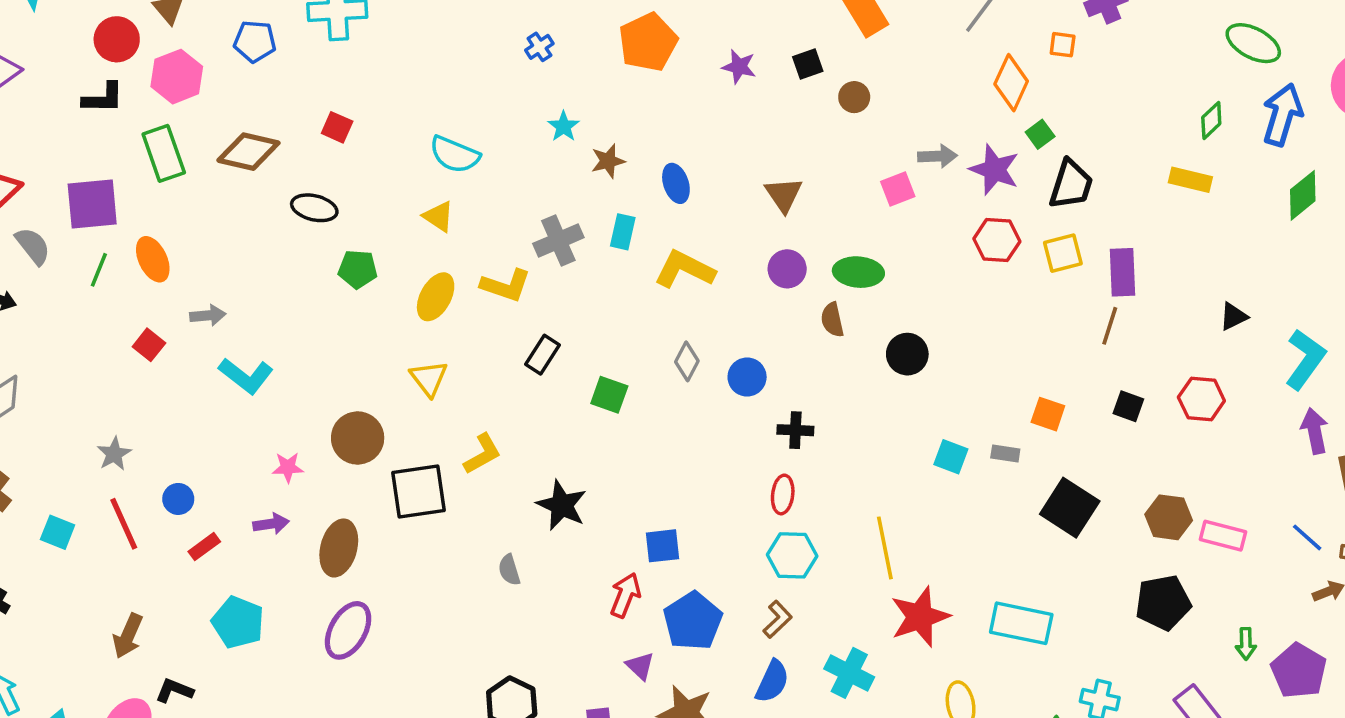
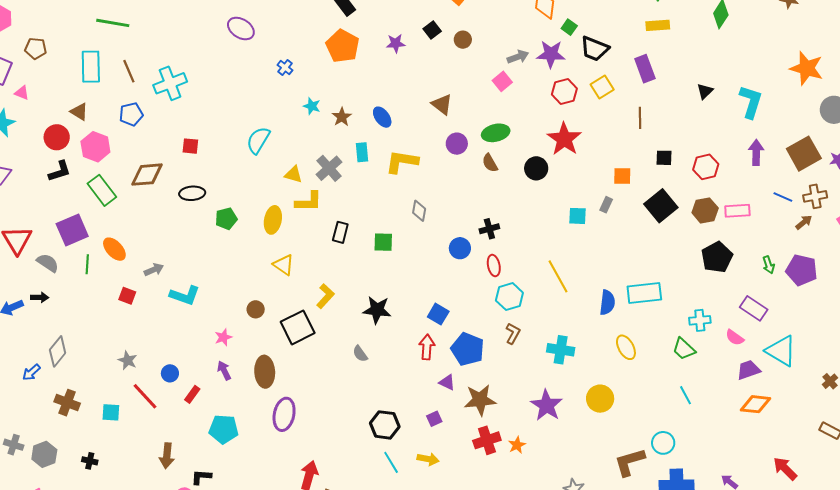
cyan semicircle: (455, 155) -> (258, 140), turned 116
black trapezoid: (1071, 184) -> (595, 49), turned 112
yellow triangle: (439, 216) -> (294, 174), moved
purple rectangle: (1122, 272) -> (645, 69), moved
blue circle: (747, 377) -> (460, 248), moved
red hexagon: (1201, 399) -> (706, 167), moved
purple arrow: (1315, 431) -> (756, 152), moved, turned 30
brown circle: (358, 438) -> (256, 309), size x0.6
gray rectangle: (1005, 453) -> (606, 205), turned -56
black square: (1070, 508) -> (661, 206), moved, turned 36
purple arrow: (271, 524) -> (224, 371), turned -90
blue square: (663, 546) -> (438, 314), turned -35
red star: (920, 617) -> (564, 139), moved
blue semicircle: (772, 681) -> (607, 303), moved

